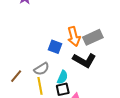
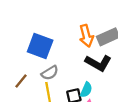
blue square: (55, 47) -> (40, 46), moved, size x1.6
cyan semicircle: (63, 77) -> (86, 90), moved

